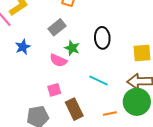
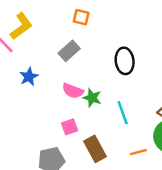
green star: (72, 48) -> (92, 98), moved
cyan line: (99, 80) -> (123, 113), turned 48

